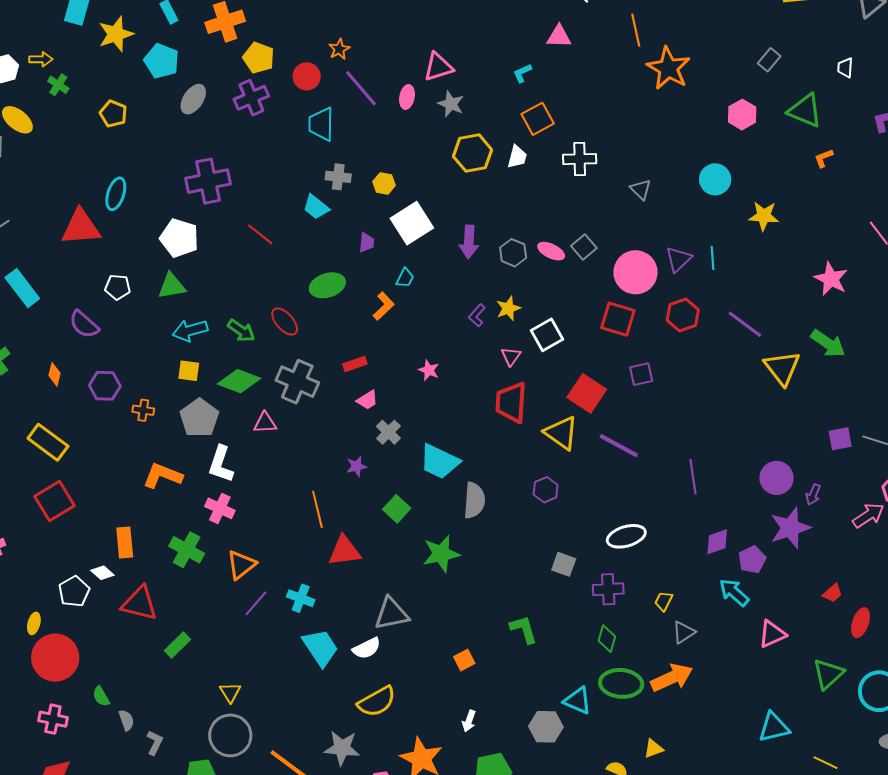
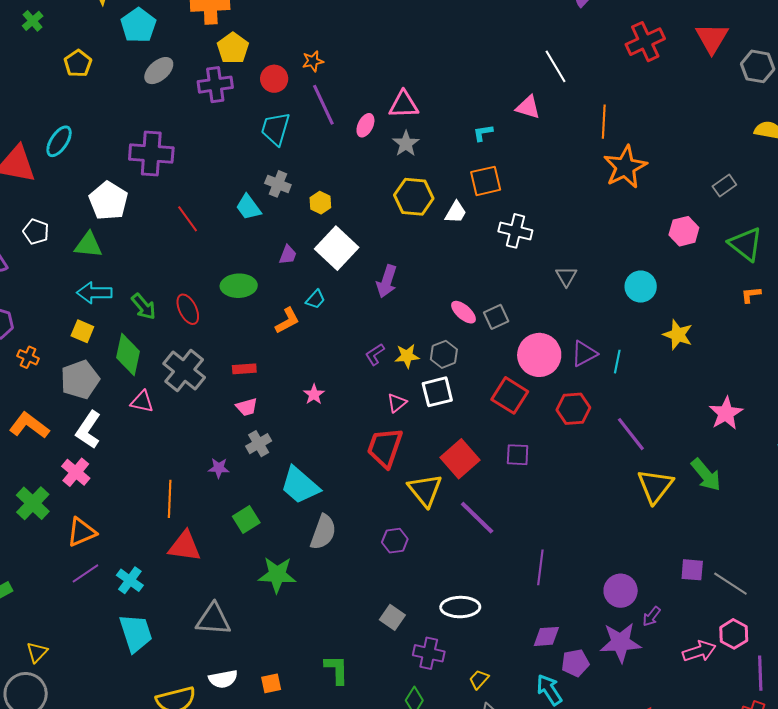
white square: (412, 223) -> (337, 248), turned -30
gray hexagon: (513, 253) -> (444, 354), moved
green diamond: (239, 381) -> (128, 355), turned 66
white semicircle: (367, 648) -> (223, 679), moved

